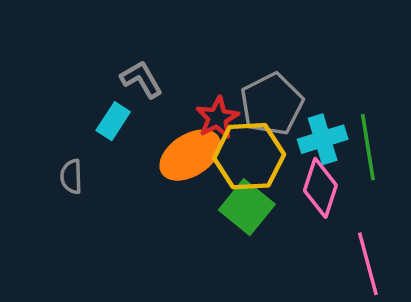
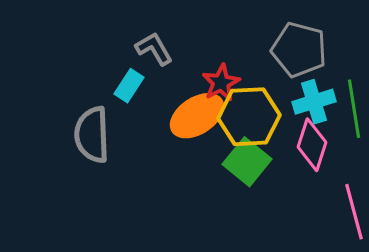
gray pentagon: (272, 104) -> (299, 50), moved, turned -30
gray semicircle: (71, 177) -> (92, 135), size x1.8

